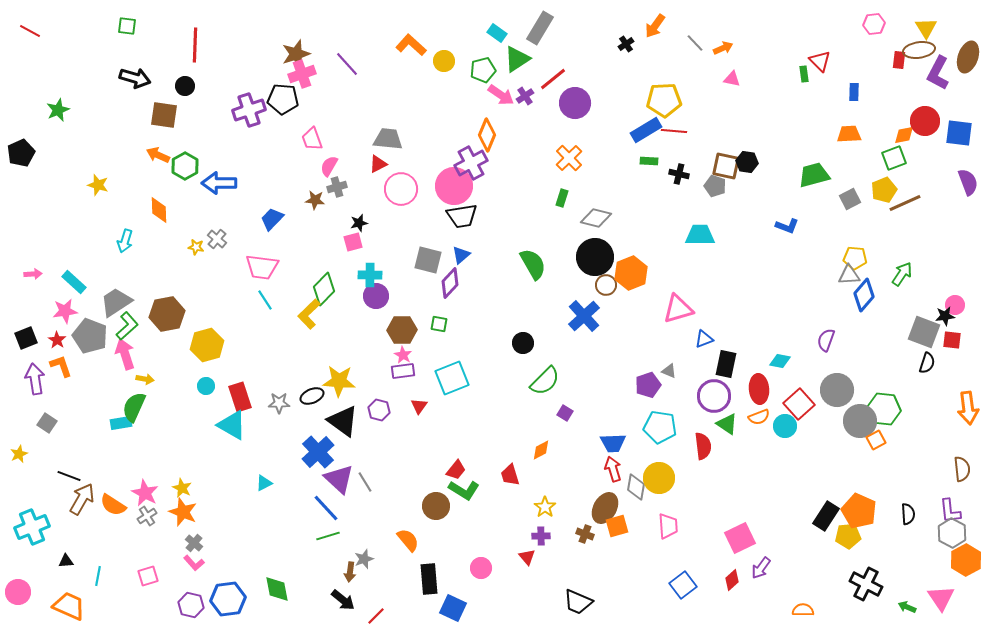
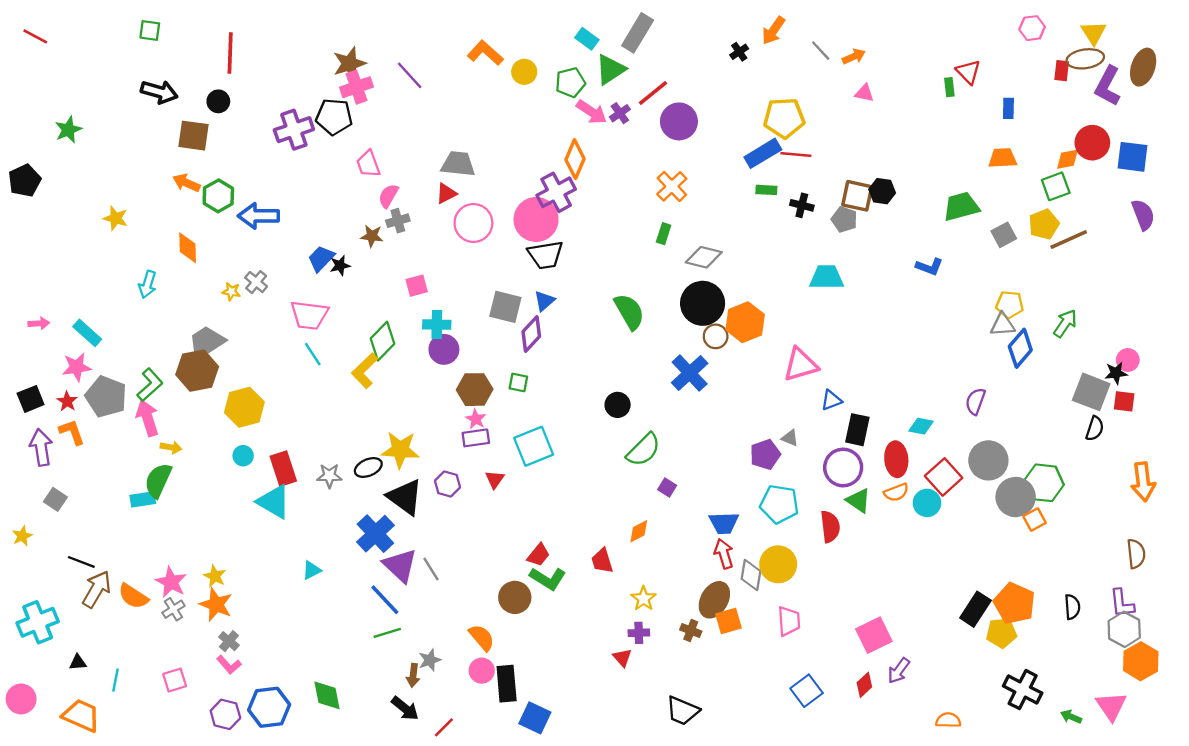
black star: (359, 223) -> (340, 266), moved
gray trapezoid: (116, 302) -> (207, 342), moved
pink circle: (481, 568) -> (482, 671), moved

